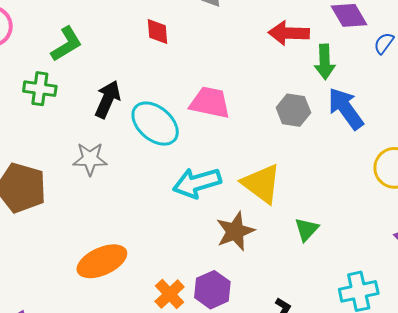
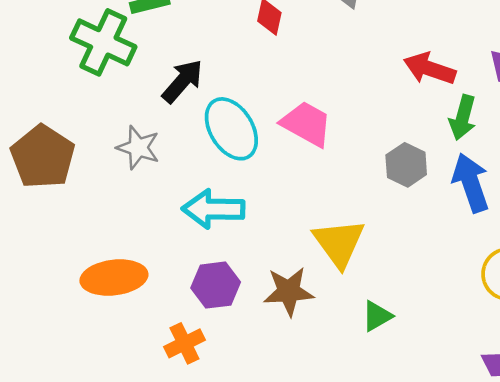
green cross: (40, 89) -> (103, 42), size x1.5
cyan arrow: (197, 183) -> (213, 209), moved
purple hexagon: (212, 290) -> (216, 285), moved

